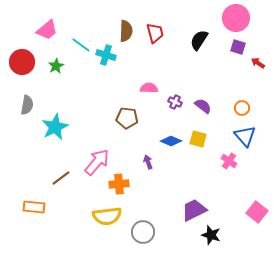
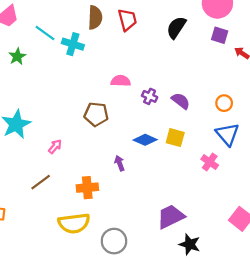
pink arrow: (97, 162) -> (55, 146), moved, size x0.5
brown line: (61, 178) -> (41, 182), moved

